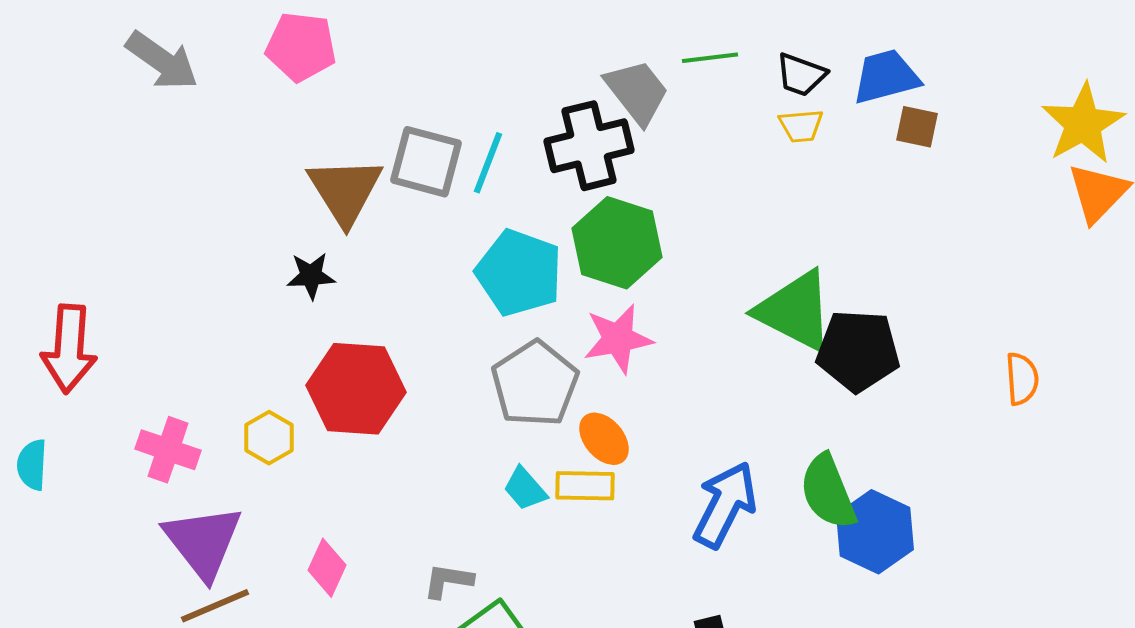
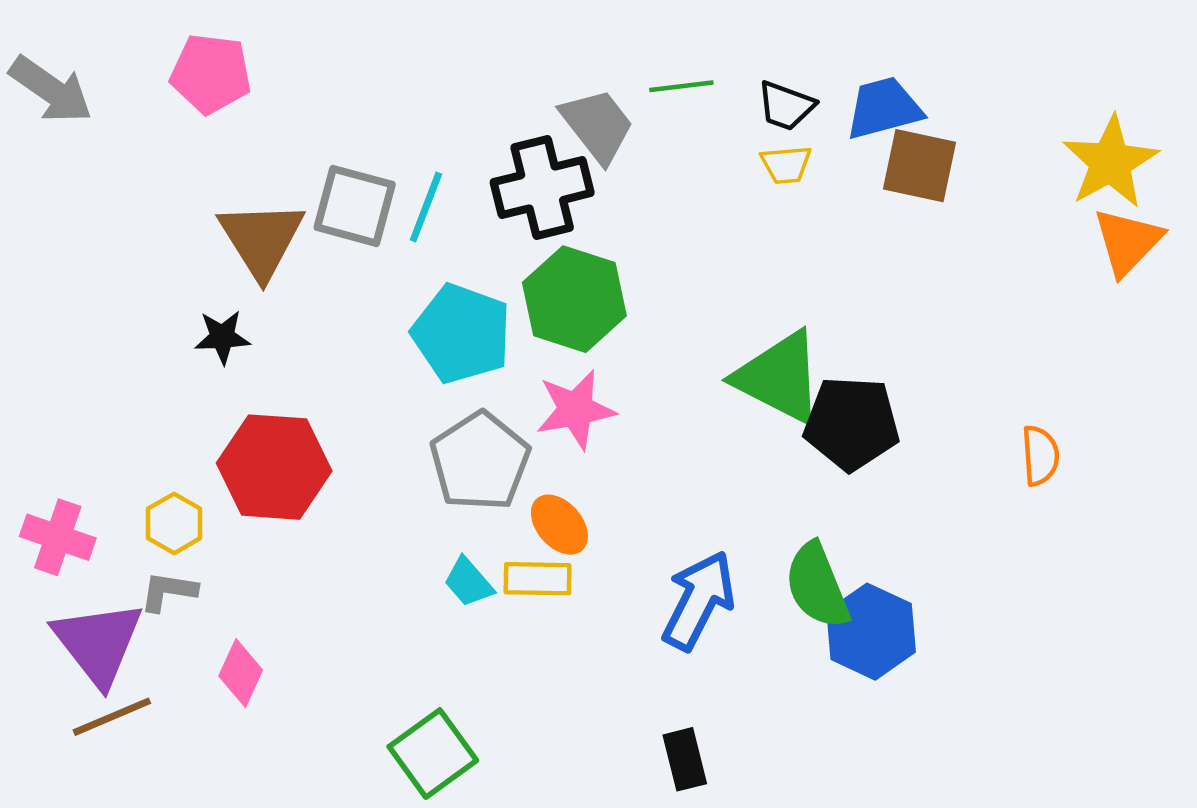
brown square: (917, 127) -> (919, 166), size x1.5
gray L-shape: (448, 581) -> (168, 591), moved

